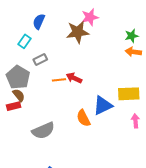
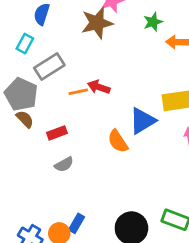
green star: (132, 36) -> (153, 22), moved
gray rectangle: (40, 60) -> (49, 66), size x1.5
red rectangle: (14, 106) -> (57, 133), moved
gray semicircle: (43, 131) -> (64, 164), size x0.6

